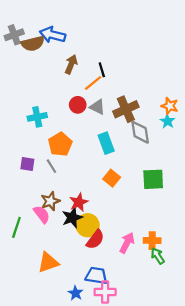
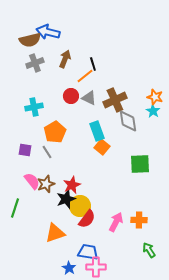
gray cross: (14, 35) -> (35, 63), moved
orange square: (112, 178) -> (102, 147), moved
pink semicircle: (42, 214) -> (32, 181), moved
green arrow: (158, 256) -> (149, 250), moved
orange triangle: (48, 262) -> (55, 233), moved

